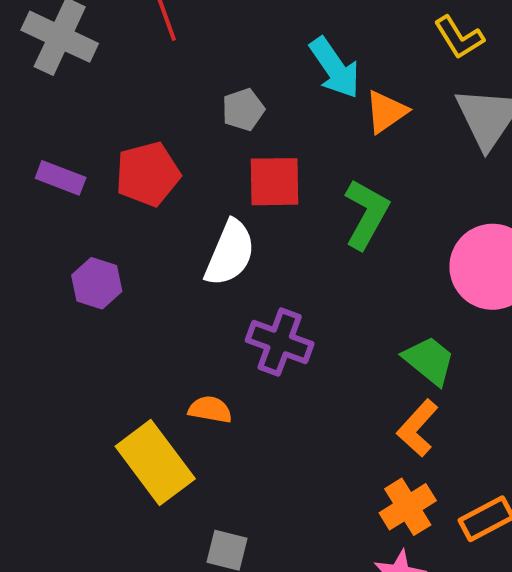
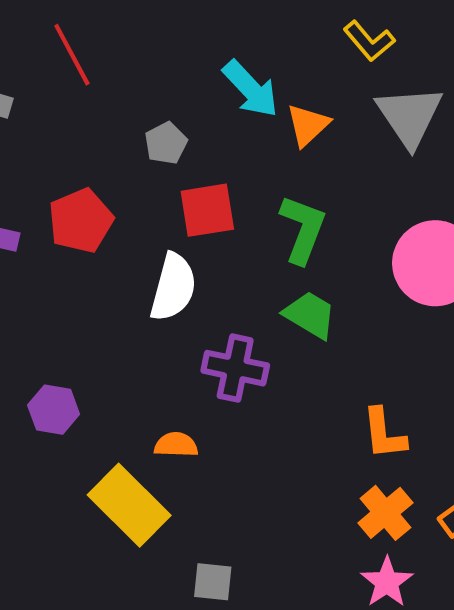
purple hexagon: (97, 283) -> (54, 410), moved
green trapezoid: (429, 360) -> (310, 315), moved
orange L-shape: (418, 428) -> (384, 434), turned -40

